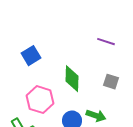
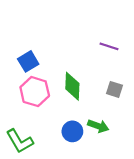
pink hexagon: (40, 100) -> (35, 92), moved

